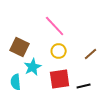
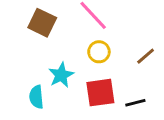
brown square: (20, 47) -> (42, 23), moved

